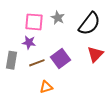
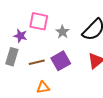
gray star: (58, 18) -> (62, 32), moved
purple star: (29, 42) -> (20, 36), moved

